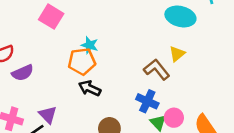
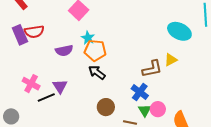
cyan star: (90, 45) -> (88, 38), moved
brown L-shape: (157, 69) -> (152, 69), turned 105
purple semicircle: (23, 73) -> (64, 50), moved

